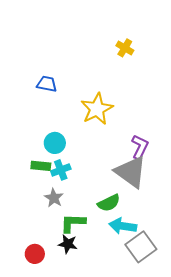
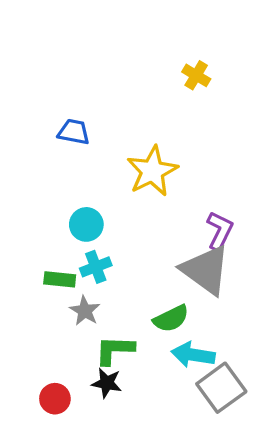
green rectangle: (41, 166) -> (60, 279), moved

